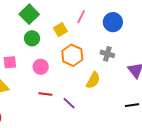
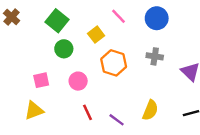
pink line: (81, 17) -> (118, 16), turned -64
yellow semicircle: (93, 80) -> (150, 110), moved
red line: (45, 94) -> (88, 112), turned 64

